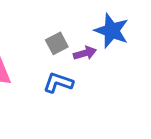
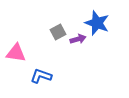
blue L-shape: (58, 83) -> (41, 76), moved

